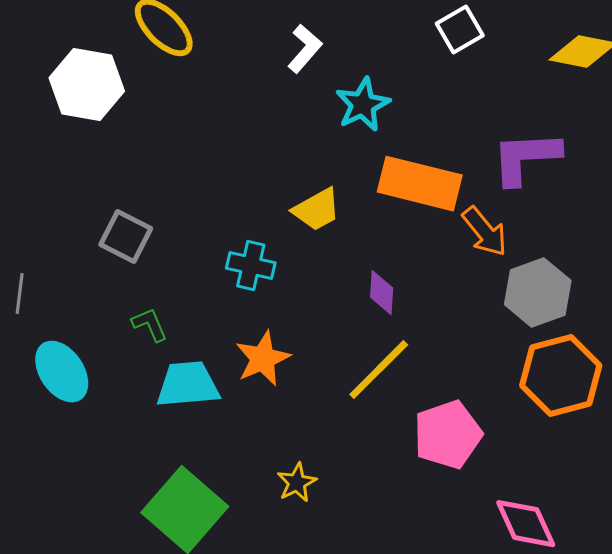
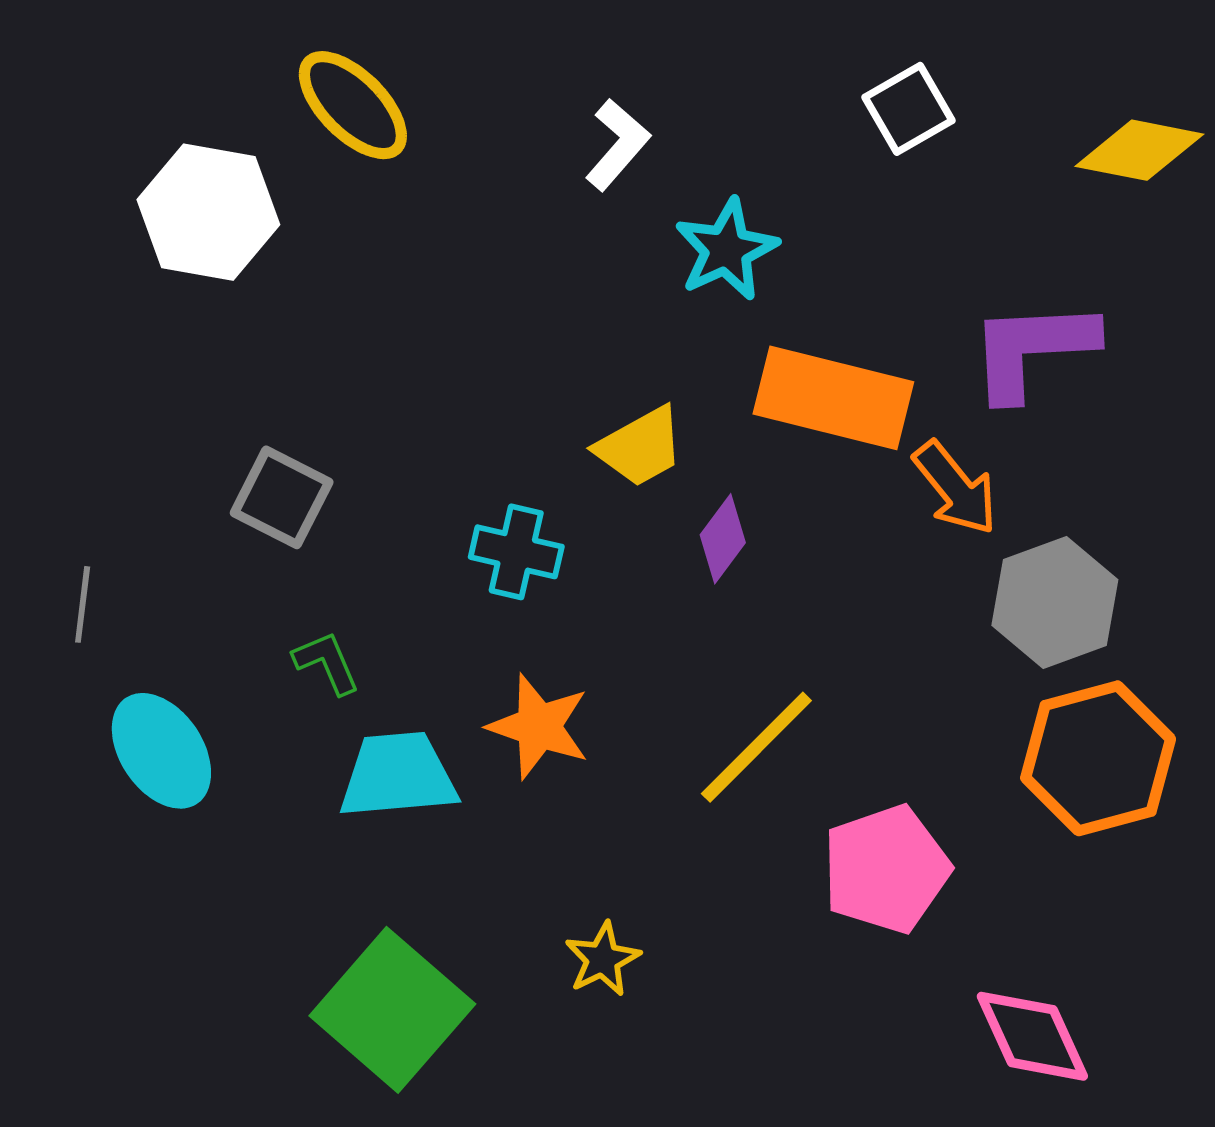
purple diamond: (382, 293) -> (723, 539), moved, turned 33
orange star: (263, 359) -> (539, 726), turned -30

